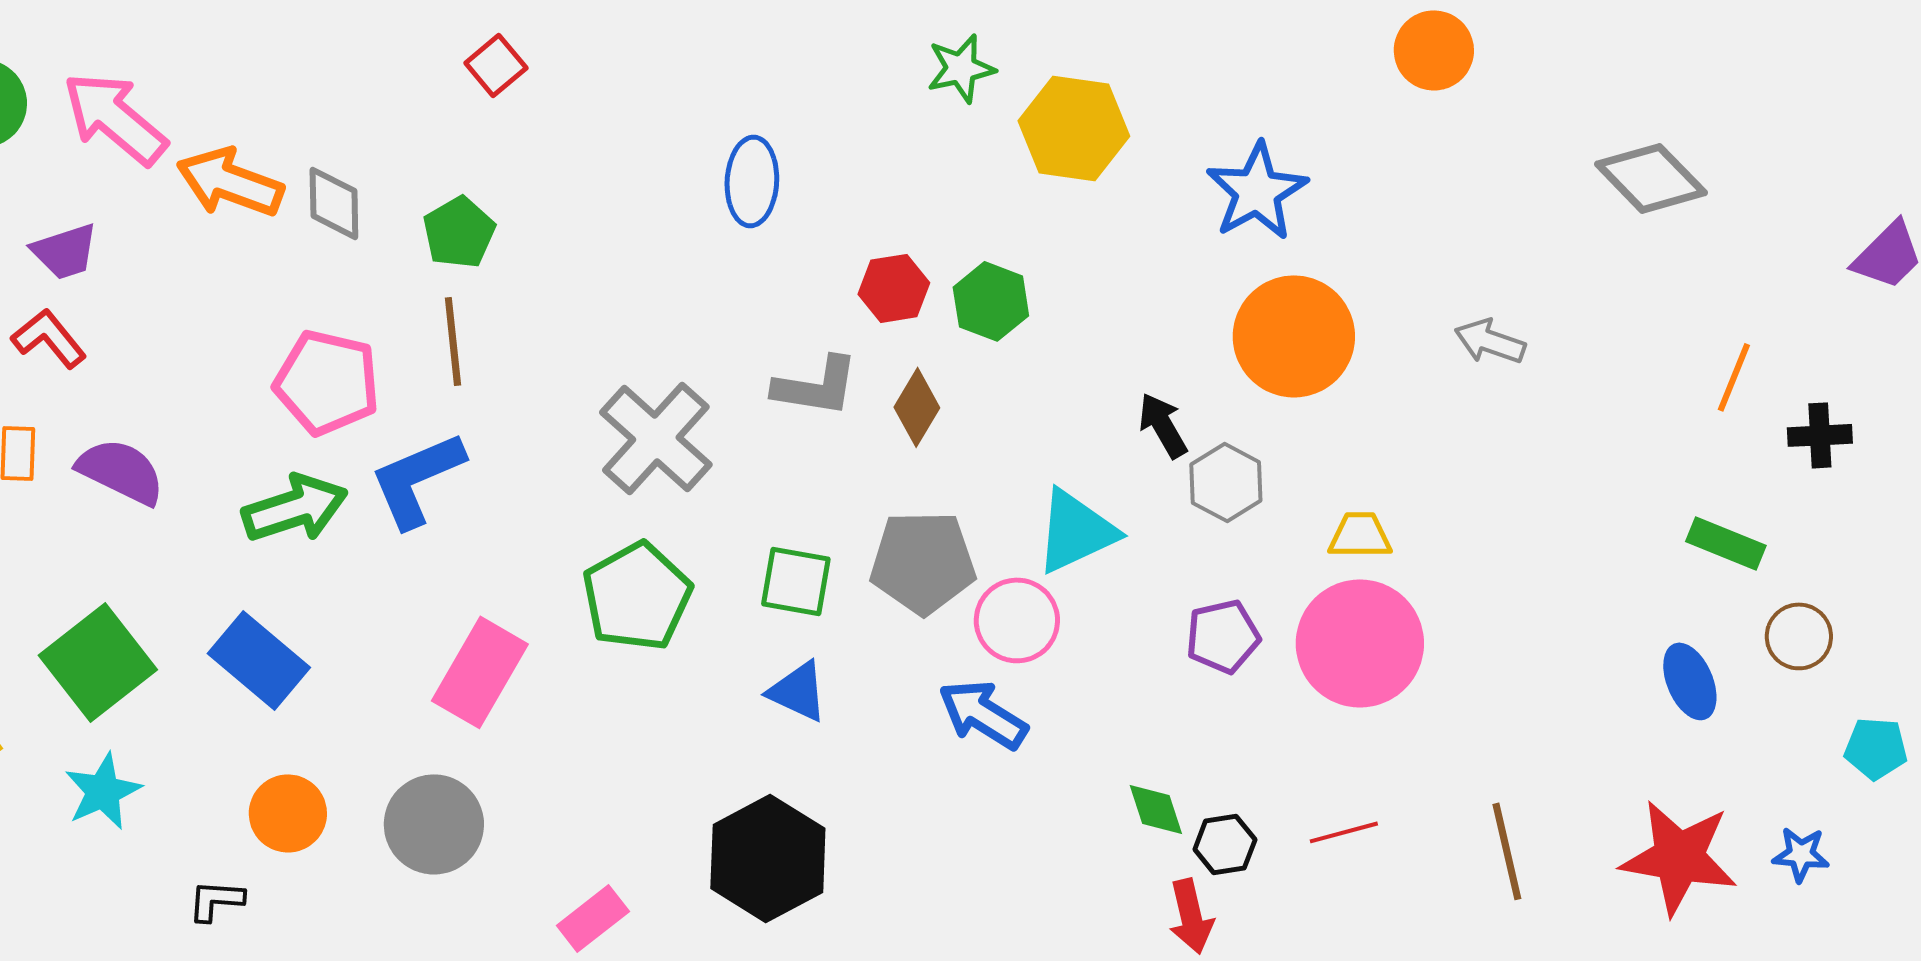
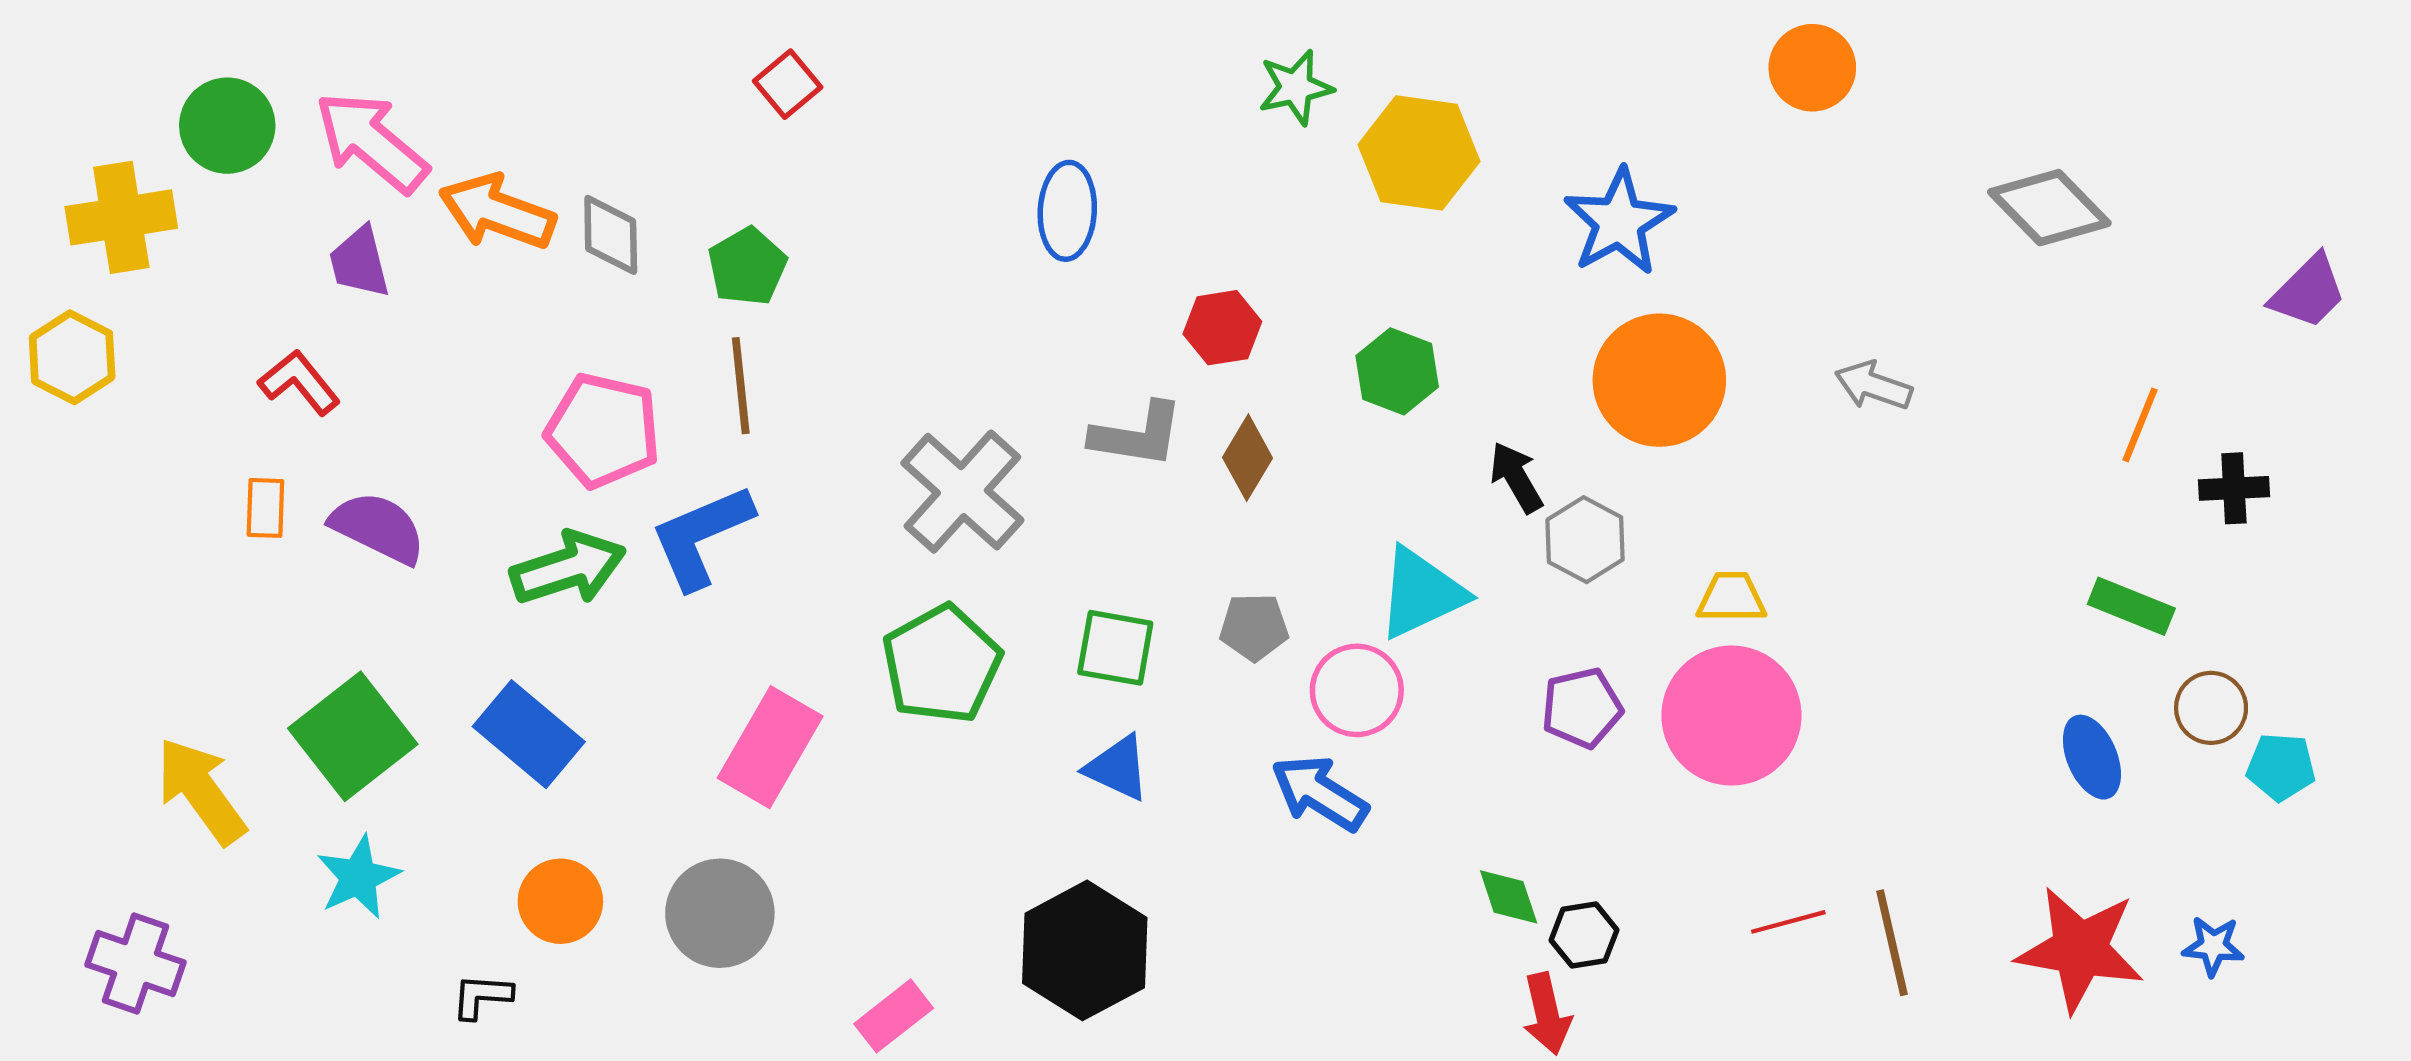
purple trapezoid: (65, 251) -> (359, 262), moved, turned 94
green hexagon: (991, 301) -> (1397, 371), moved
gray pentagon: (923, 562) -> (1254, 627), size x0.6
cyan pentagon: (1876, 748) -> (2281, 767), moved
red line: (1344, 832) -> (1788, 922), moved

